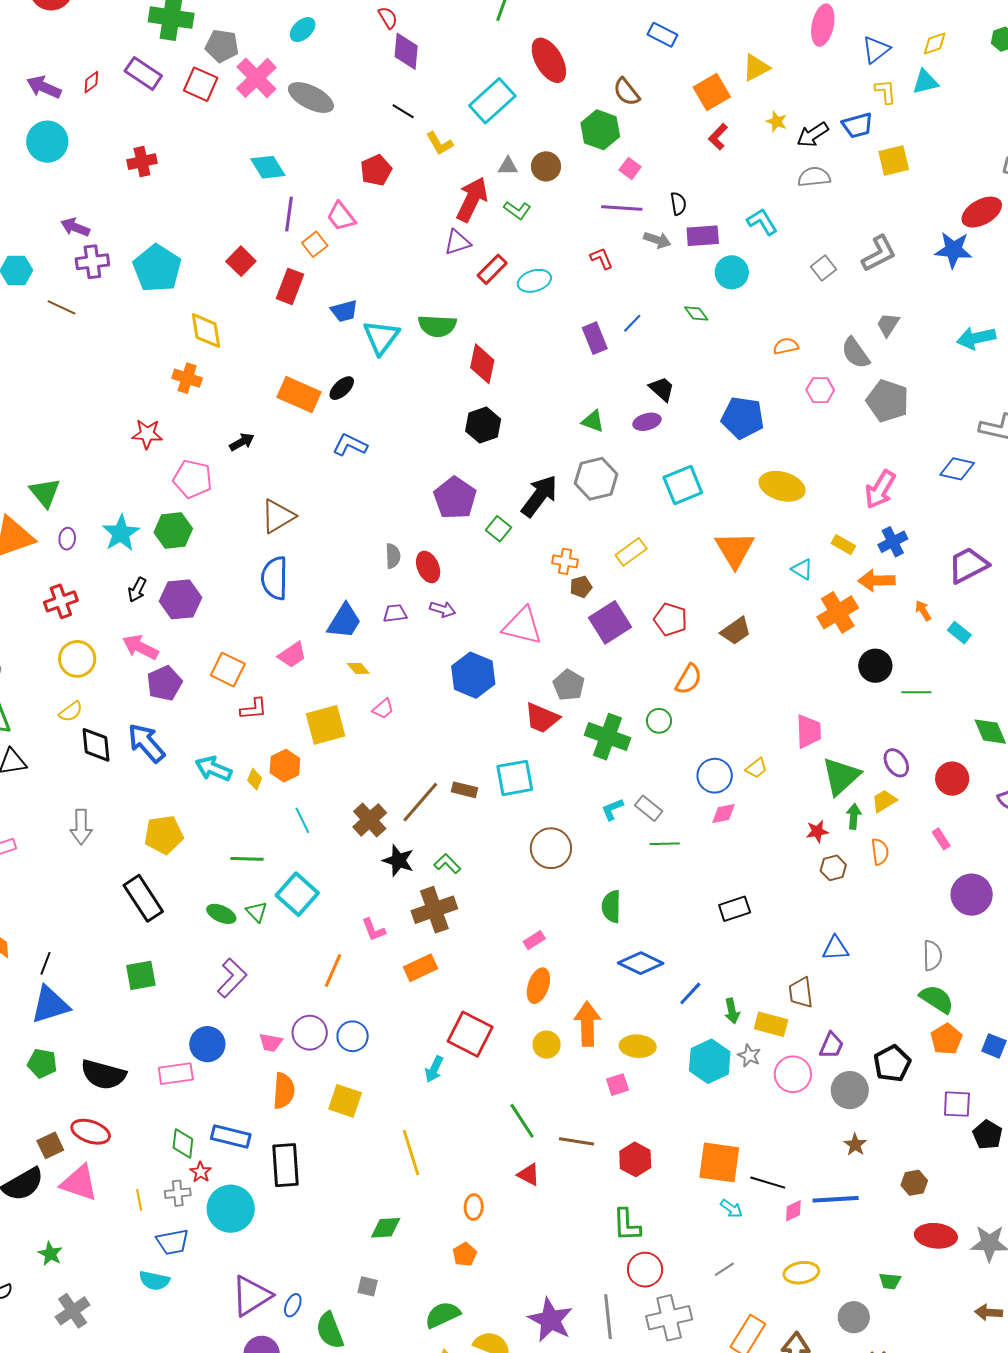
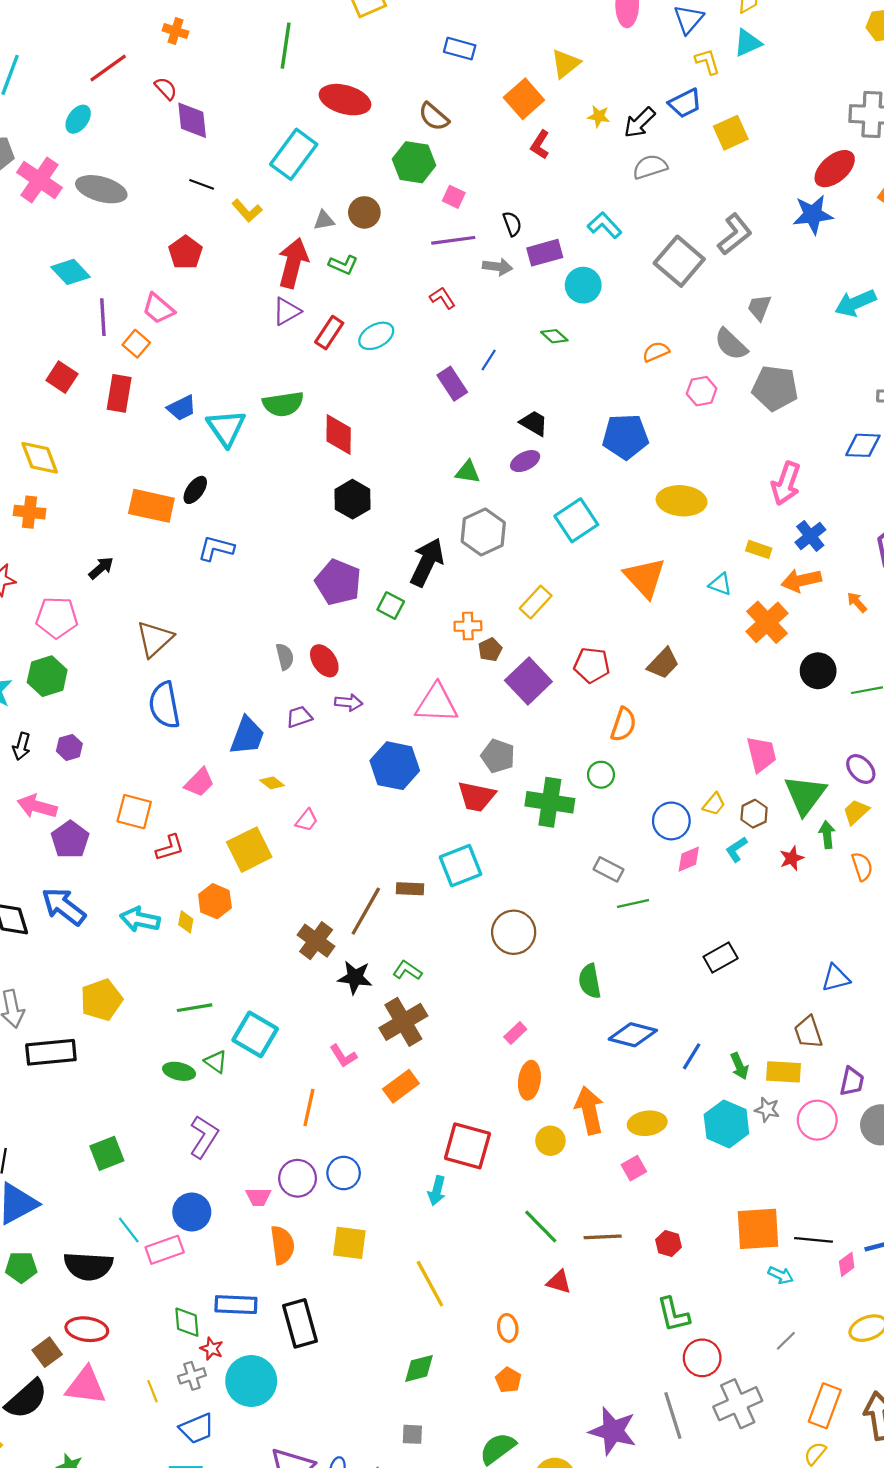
red ellipse: (549, 60) -> (345, 100), turned -33
gray square: (823, 268) -> (679, 261), size x1.8
purple hexagon: (180, 599) -> (69, 747), size x0.6
cyan L-shape: (612, 809) -> (736, 849), moved
cyan line: (302, 820) -> (129, 1230), moved
brown hexagon: (833, 868) -> (754, 814), moved
black rectangle: (143, 898) -> (51, 1052), moved, turned -51
red hexagon: (635, 1159) -> (668, 1243), size x0.7

